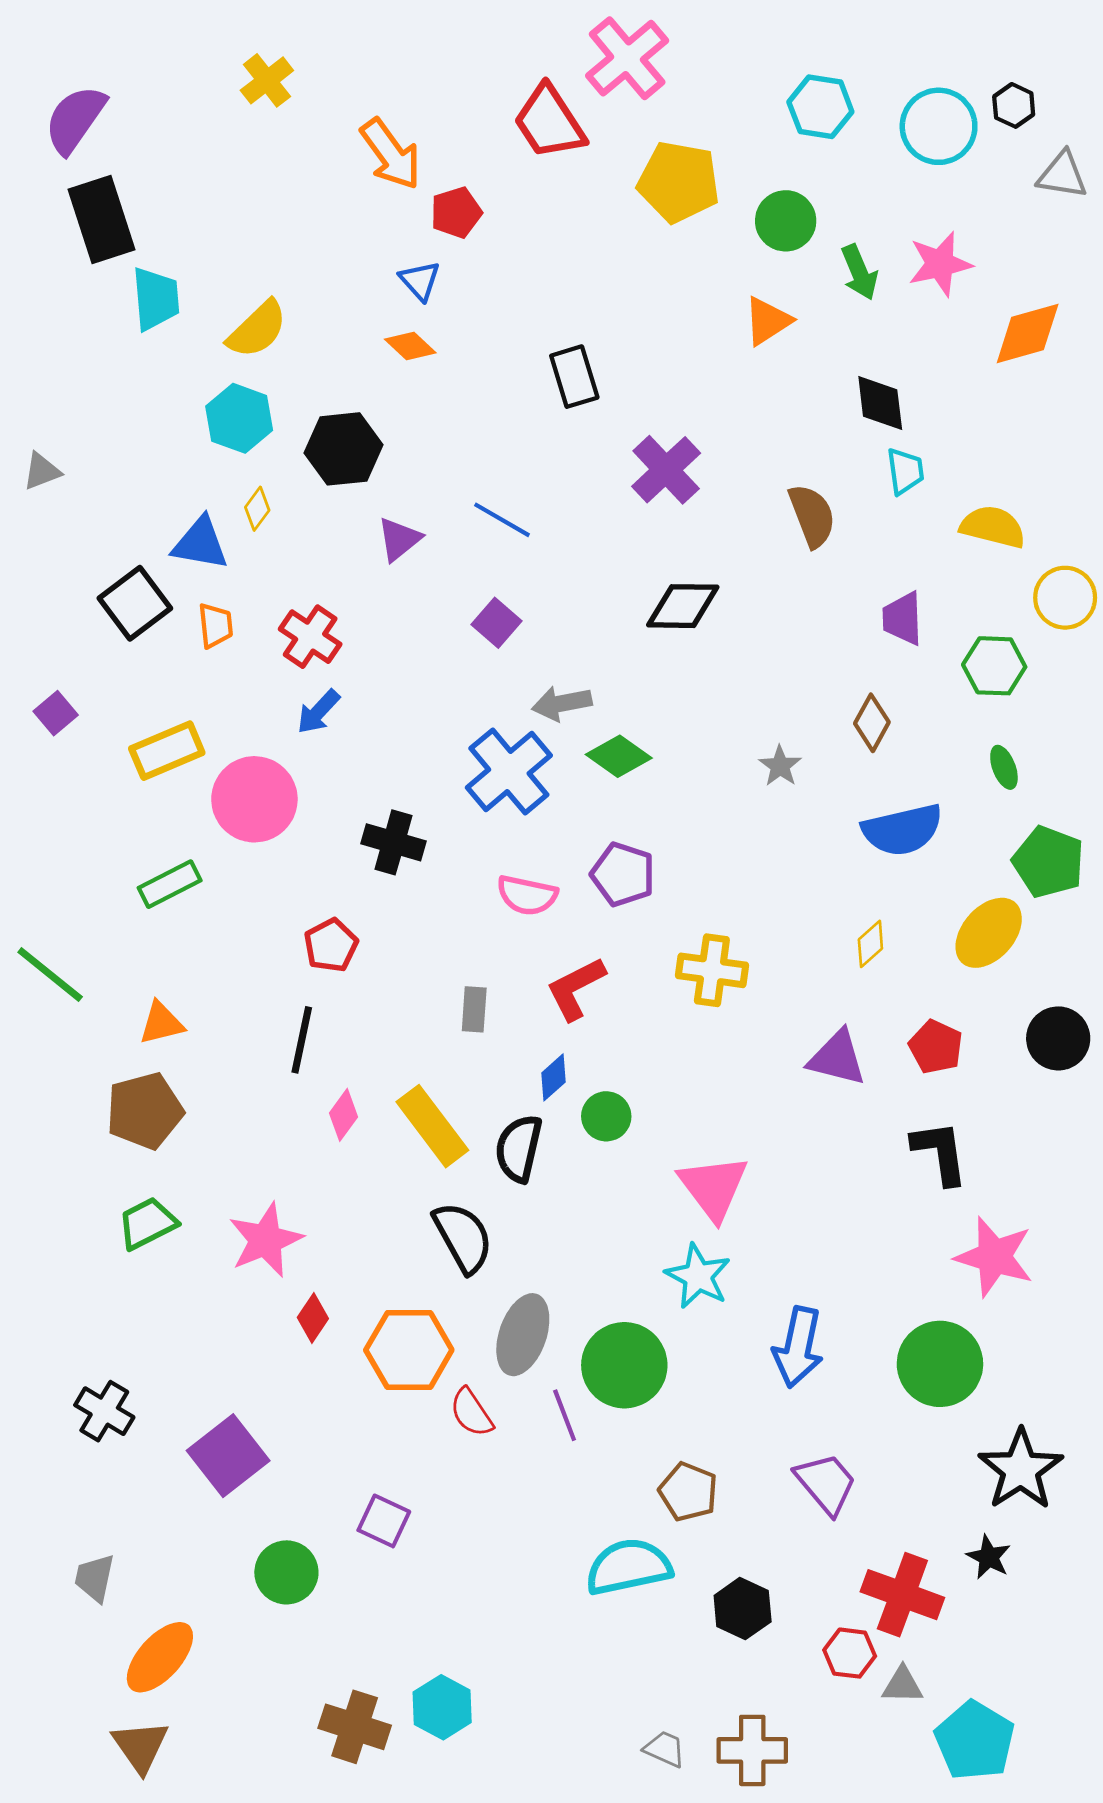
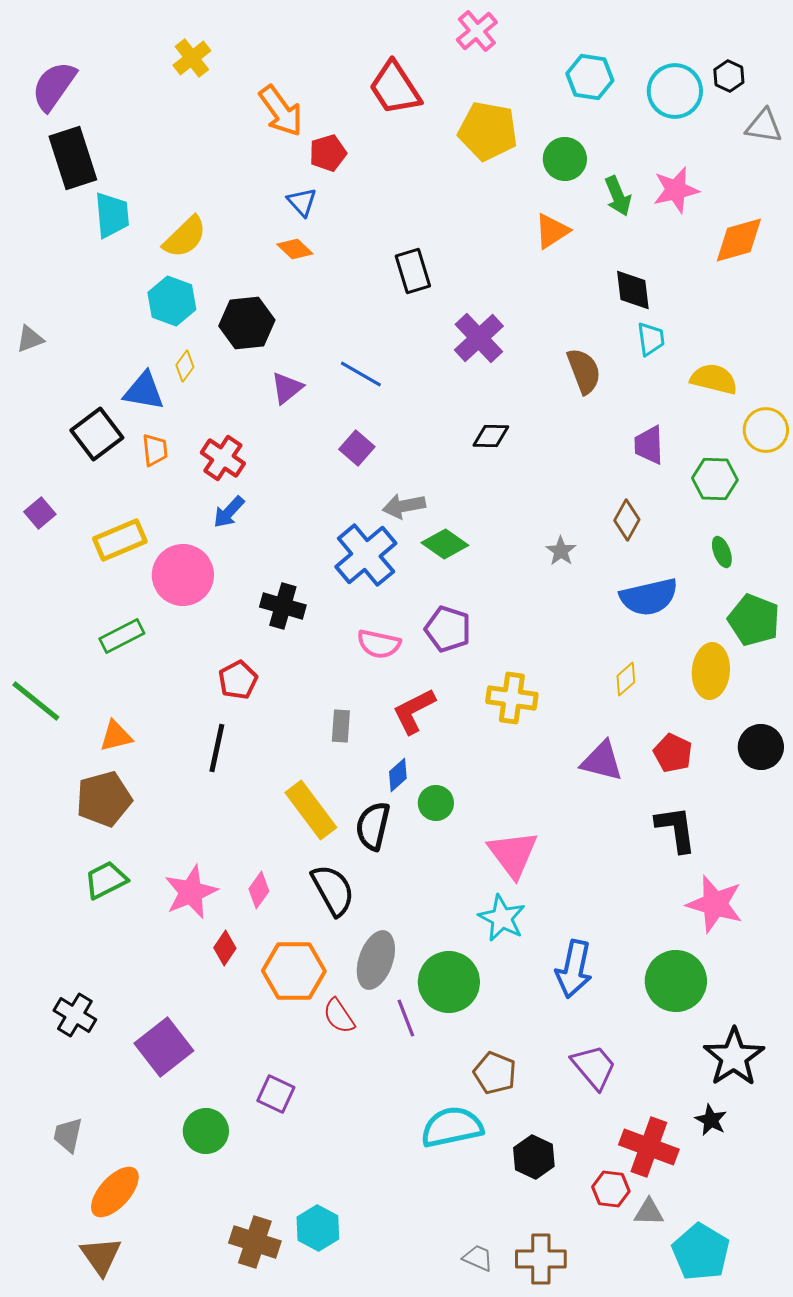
pink cross: (627, 58) -> (477, 31), moved, size x0.7
black diamond: (683, 606) -> (491, 436), size x0.7
yellow ellipse: (989, 933) -> (711, 671), turned -36
pink diamond: (343, 1115) -> (259, 890), moved

